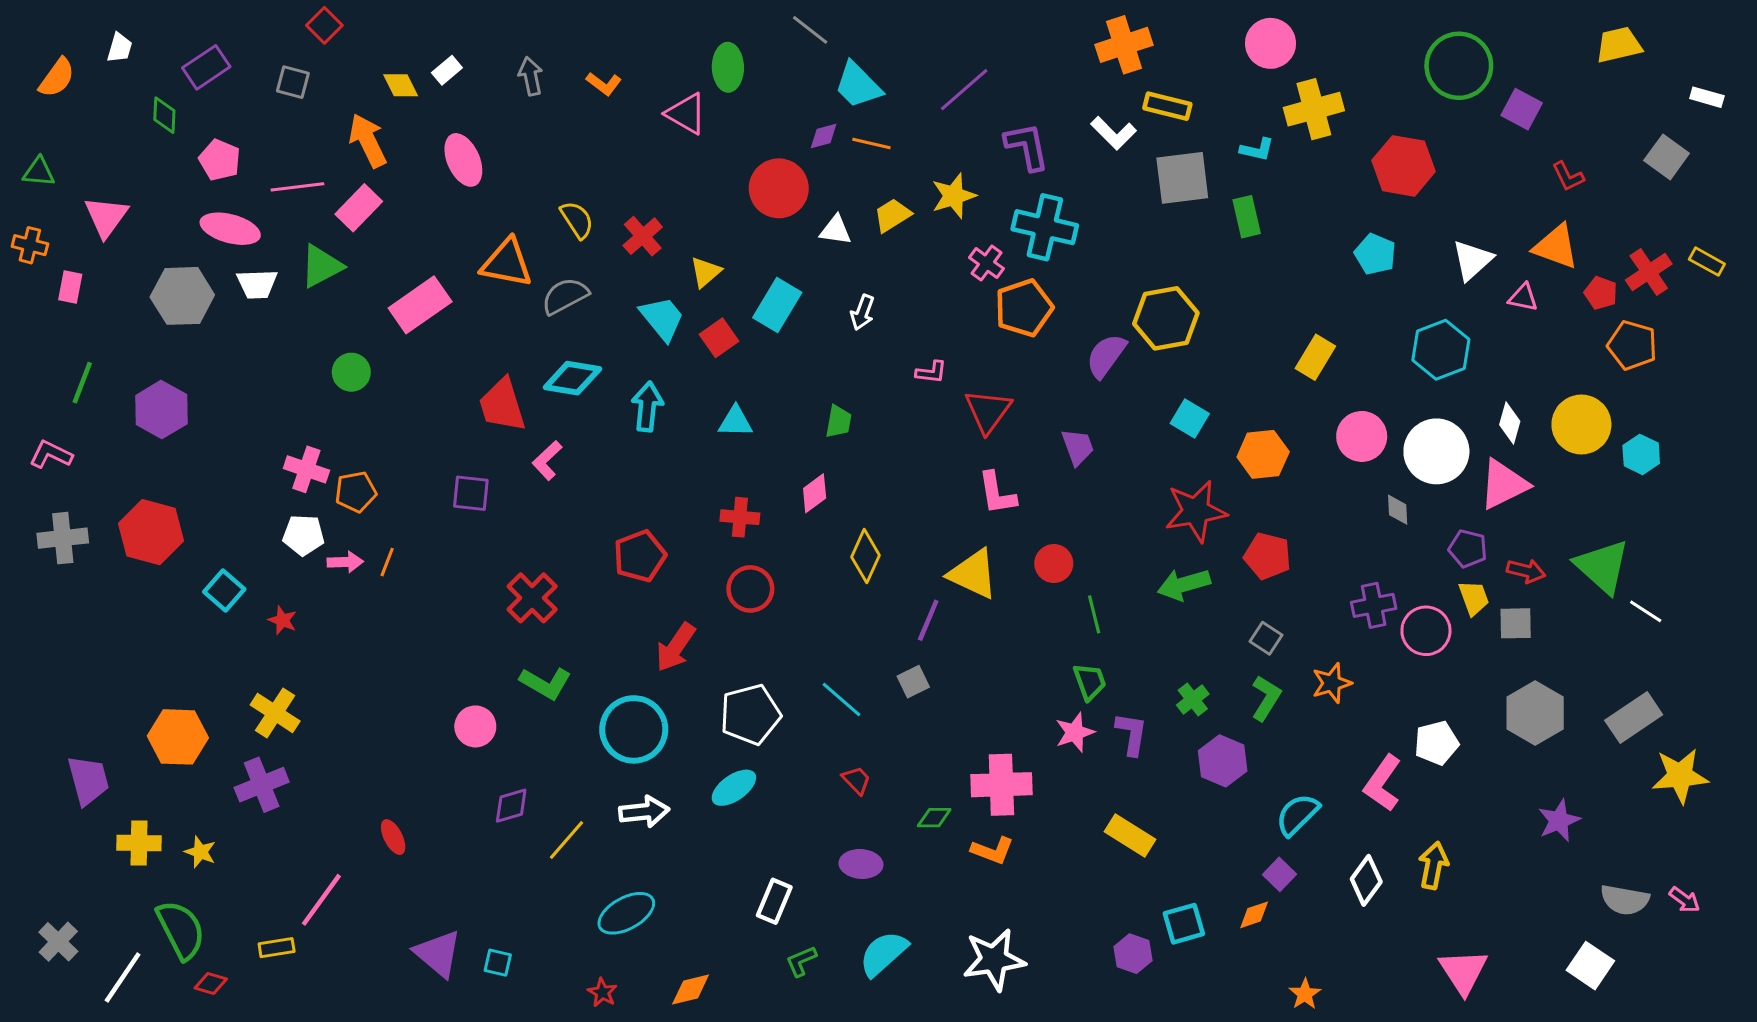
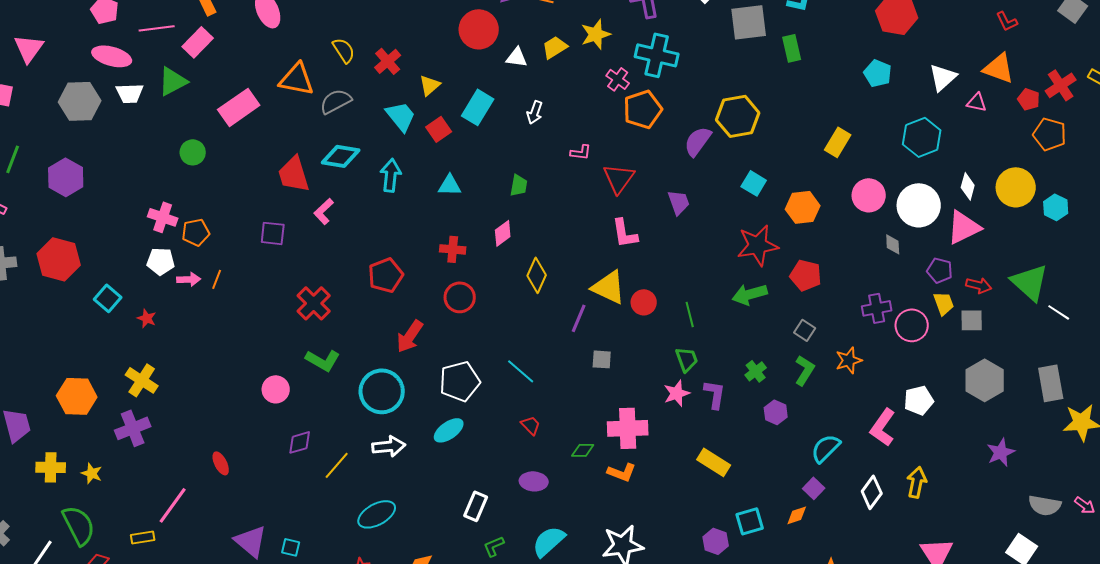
red circle: (1054, 564) -> (644, 302), moved
gray square: (913, 682) -> (602, 359), moved, turned 30
gray rectangle: (1634, 717) -> (1051, 383), turned -66
purple hexagon: (1223, 761) -> (776, 412), size x0.7

